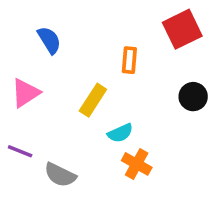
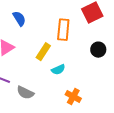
orange rectangle: (129, 60) -> (63, 30), size x1.5
orange cross: (137, 164) -> (73, 97), moved

